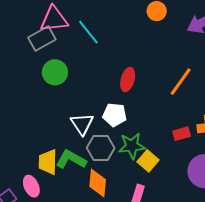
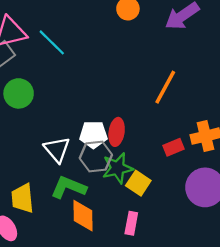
red ellipse: (128, 80) -> (117, 132), moved
gray hexagon: (101, 148) -> (96, 157), moved
green L-shape: (71, 159) -> (69, 187), moved

